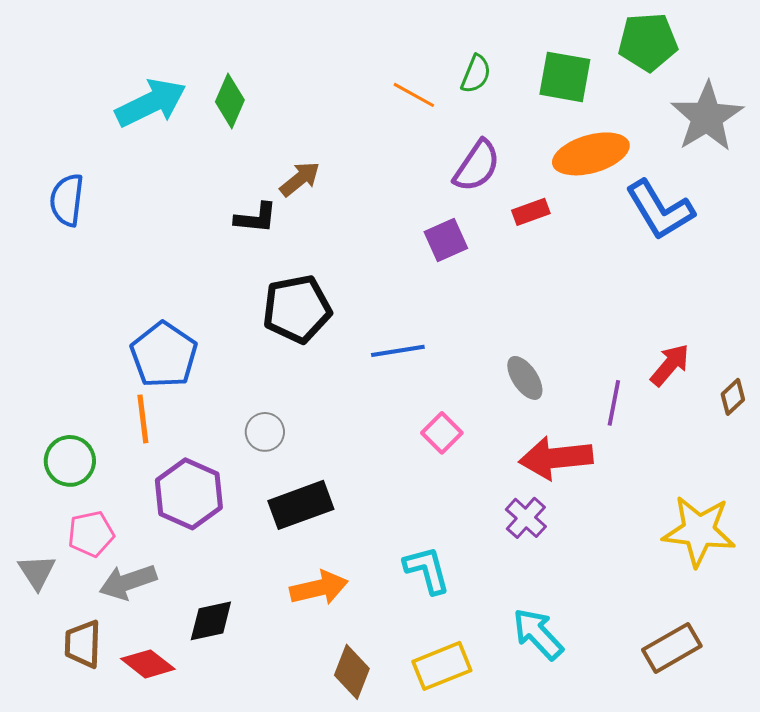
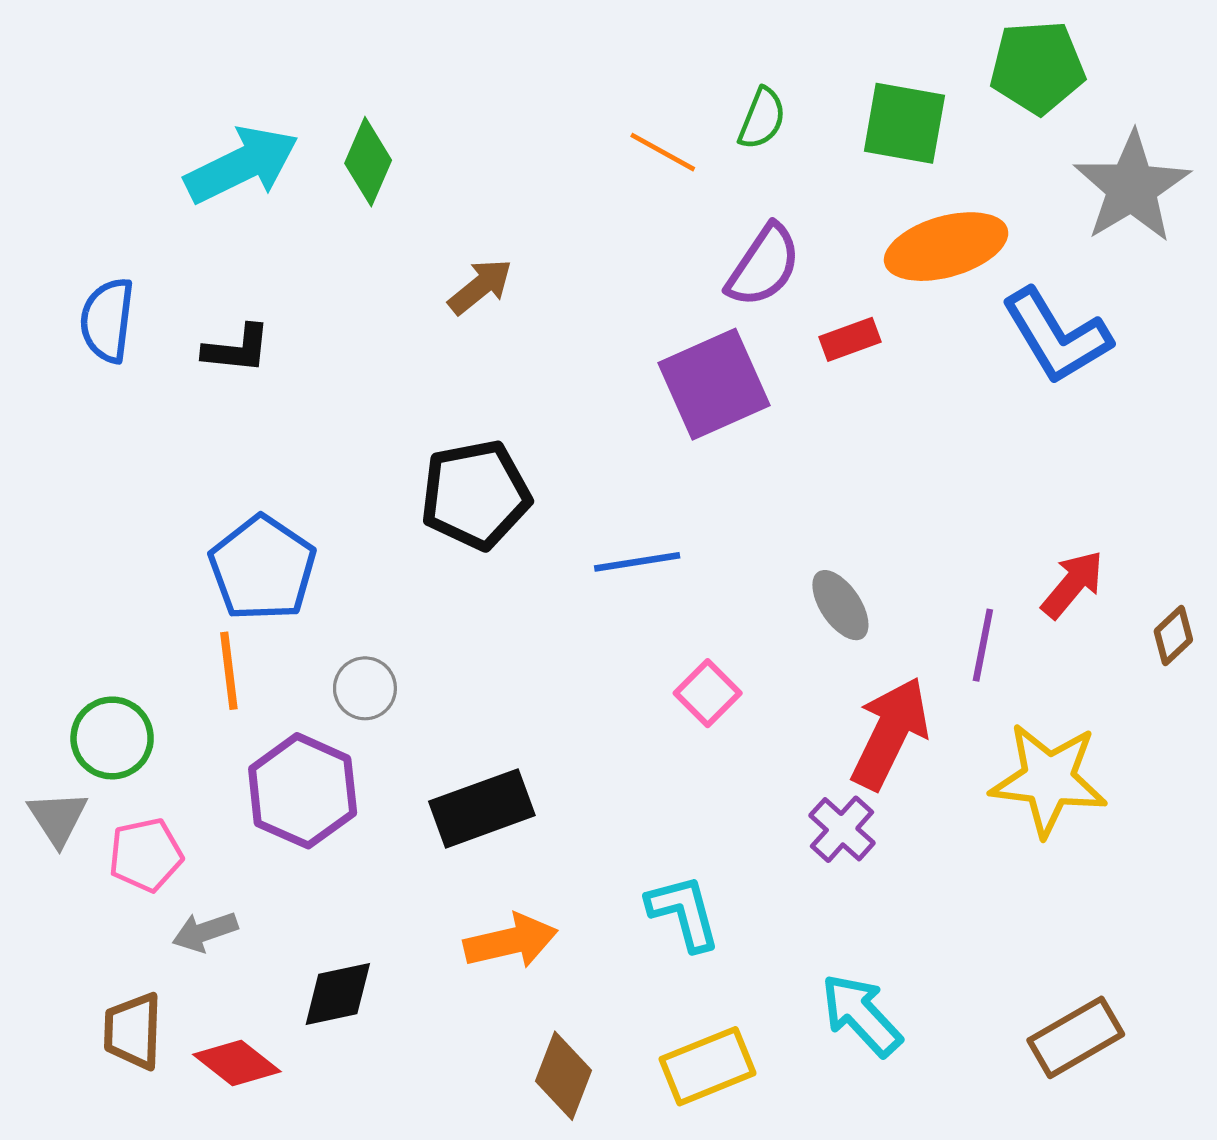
black L-shape: (256, 218) -> (237, 349), moved
purple square: (446, 240) -> (714, 384), size x1.6
gray circle: (265, 432) -> (365, 688), moved
red arrow: (556, 458) -> (890, 733), turned 122
yellow star: (699, 531) -> (1049, 780), moved
gray triangle: (37, 572) -> (58, 818), moved
gray arrow: (128, 582) -> (205, 932), size x0.7

